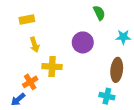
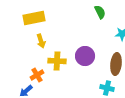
yellow rectangle: (27, 19) -> (34, 18), size x1.5
purple circle: (83, 42) -> (85, 56), moved

